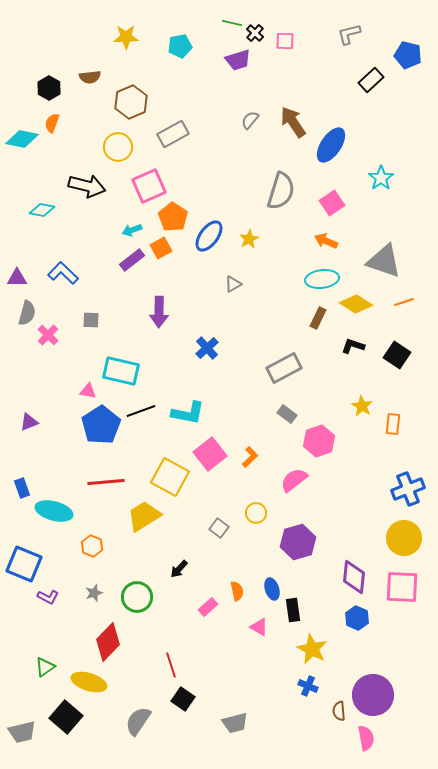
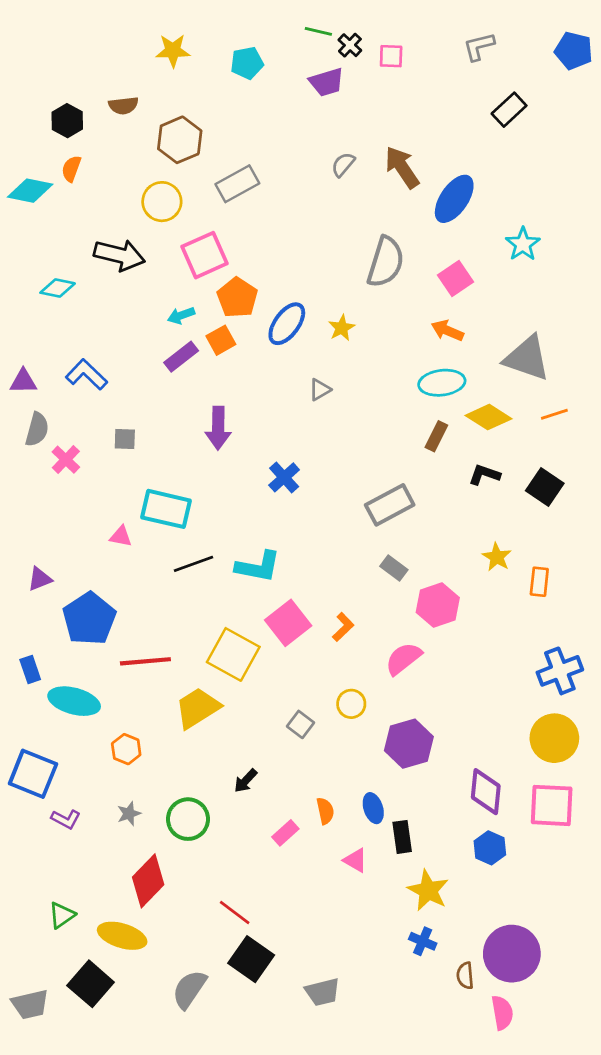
blue pentagon: (408, 55) -> (574, 51), moved
blue pentagon: (101, 425) -> (89, 619), moved
red line: (171, 665) -> (235, 912), turned -35
black square: (183, 699) -> (251, 959), size x1.4

